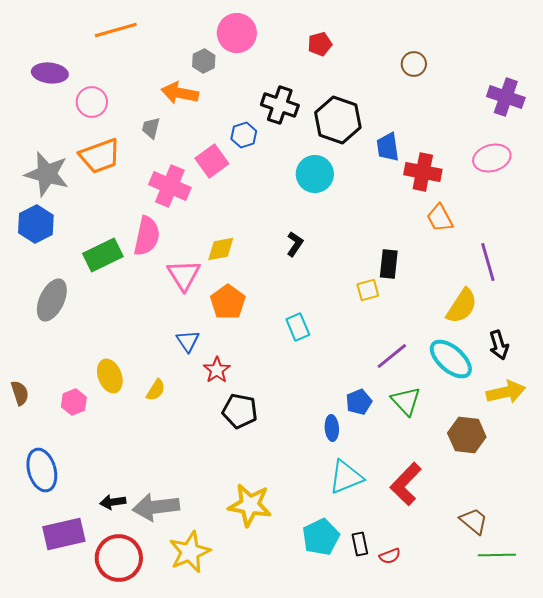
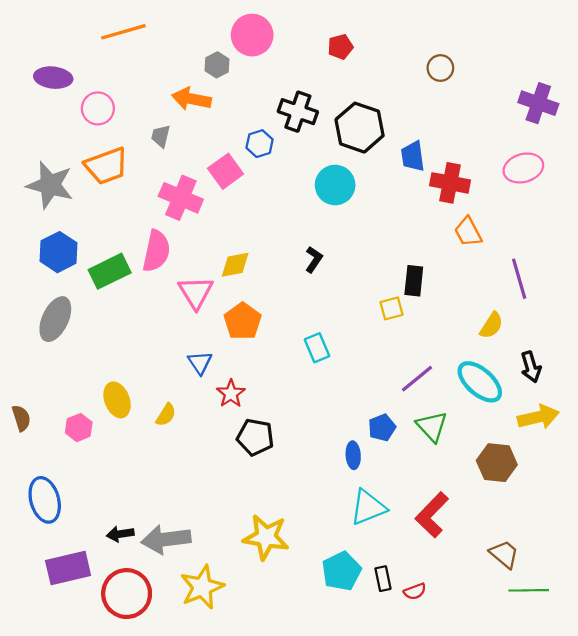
blue hexagon: (36, 224) -> (59, 252), moved
yellow semicircle: (462, 306) -> (491, 325), size x0.7

